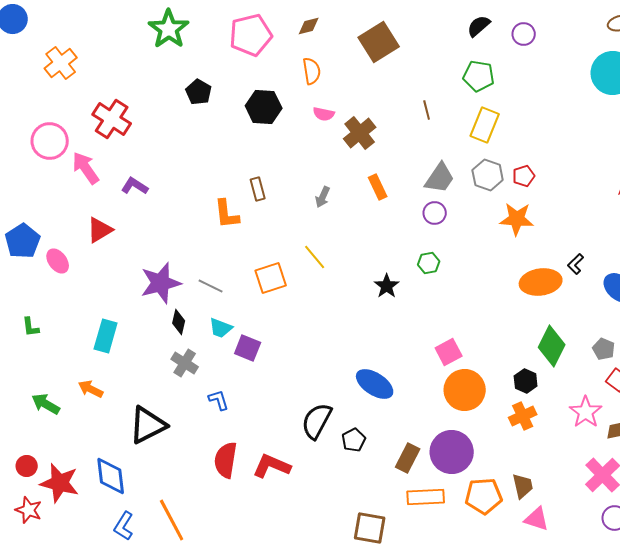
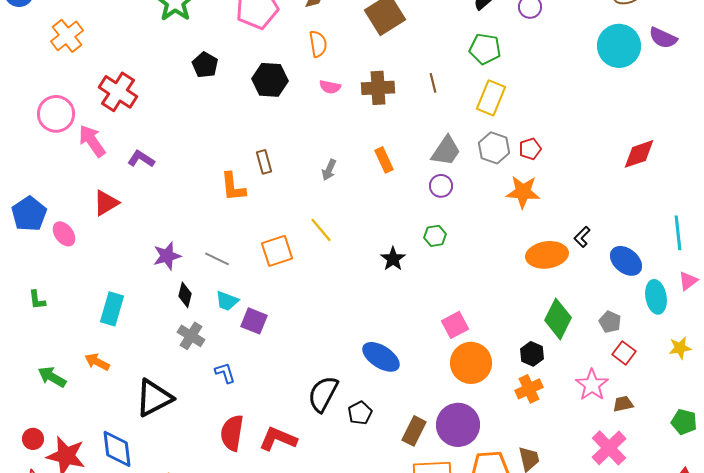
brown cross: (360, 133) -> (378, 88), moved, turned 36
purple star: (161, 283) -> (167, 256), size x0.7

